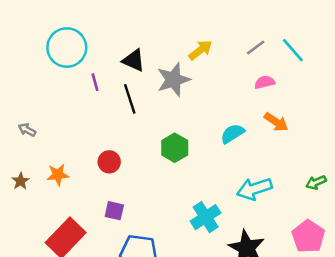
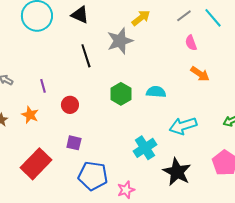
black triangle: (134, 60) -> (80, 15), moved
purple line: (95, 82) -> (43, 86), moved
pink semicircle: (265, 82) -> (191, 43), turned -98
cyan semicircle: (233, 134) -> (156, 92), moved, turned 36
orange star: (58, 175) -> (30, 115), turned 30

